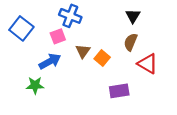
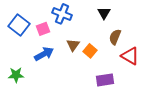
black triangle: (133, 16) -> (104, 13), moved
pink square: (58, 36) -> (43, 29), moved
green star: (35, 85) -> (16, 75), moved

